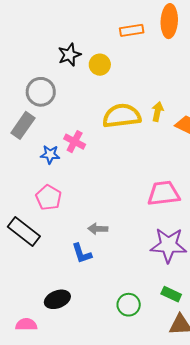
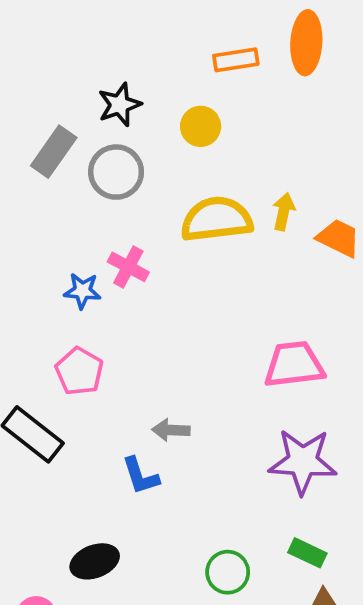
yellow circle: (100, 65) -> (201, 126), moved
gray circle: (41, 92) -> (116, 172), moved
gray rectangle: (23, 125) -> (54, 152), moved

